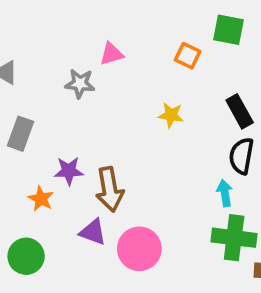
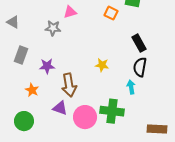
yellow star: (171, 115) -> (102, 65), moved
purple star: (69, 171) -> (47, 66), moved
green cross: (234, 238) -> (112, 111), moved

